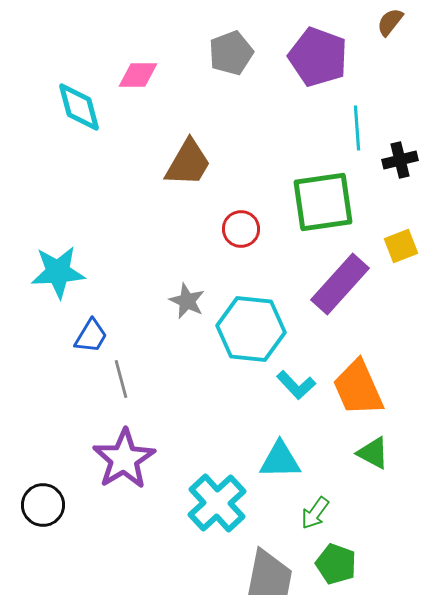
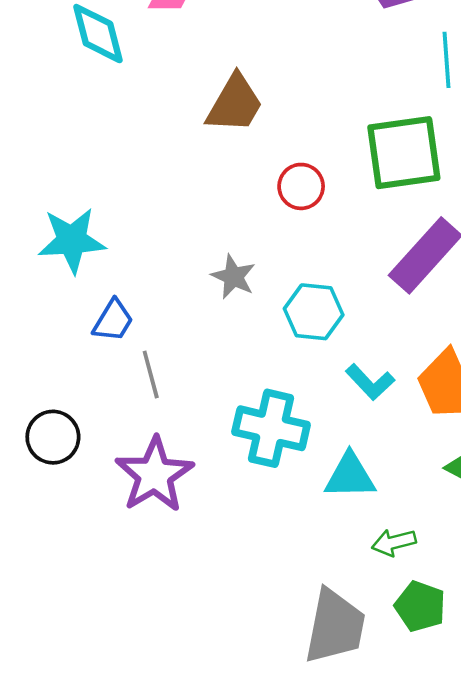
cyan hexagon: (251, 329) -> (314, 312), size x0.7
cyan cross: (217, 503) -> (271, 428), moved, turned -34
black circle: (43, 505) -> (53, 437), moved
green arrow: (315, 513) -> (394, 542), turned 40

